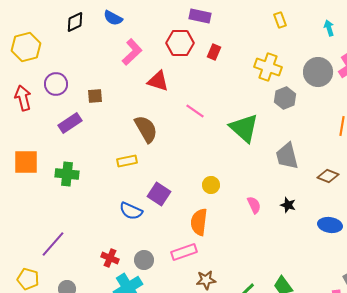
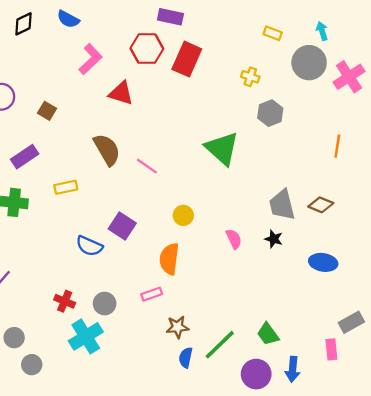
yellow rectangle: (280, 20) -> (273, 33), moved, turned -49
red rectangle: (214, 52) -> (187, 59), size x1.8
yellow cross: (268, 67) -> (250, 77), size x0.6
gray circle: (318, 72) -> (309, 63), moved
brown square: (95, 96) -> (47, 111), turned 35
pink line: (195, 111) -> (147, 166), moved
purple rectangle: (70, 123) -> (25, 157), moved
gray trapezoid: (287, 156) -> (282, 205), moved
yellow rectangle: (127, 161) -> (66, 187), moved
pink rectangle: (184, 252) -> (152, 294), size x0.7

